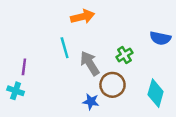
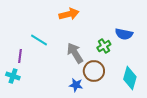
blue semicircle: (160, 38) -> (124, 34), moved
cyan line: (65, 48) -> (39, 40), moved, turned -42

